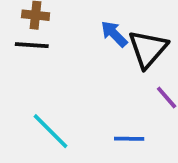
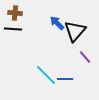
cyan line: (51, 131) -> (46, 75), moved

